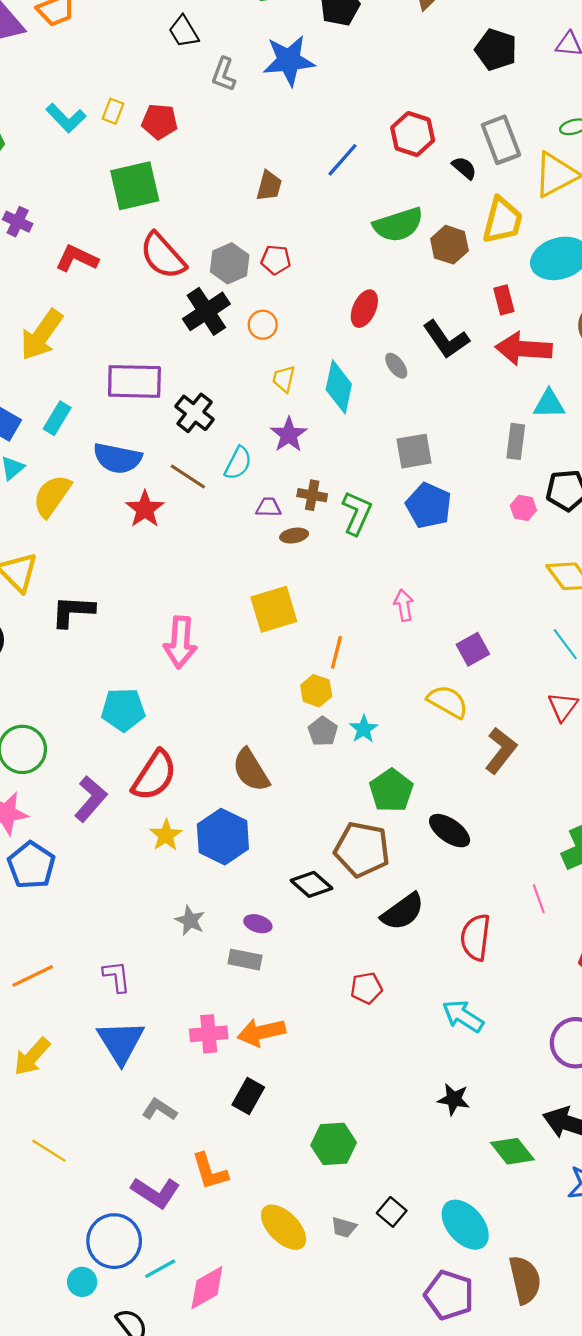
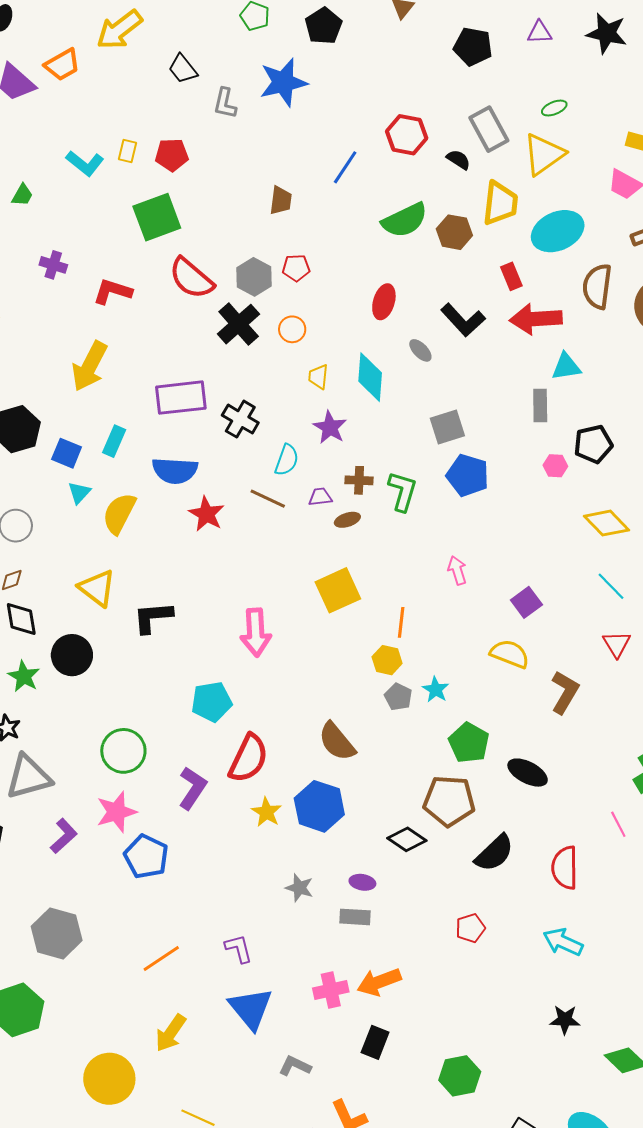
brown line: (188, 476) -> (268, 499), moved

